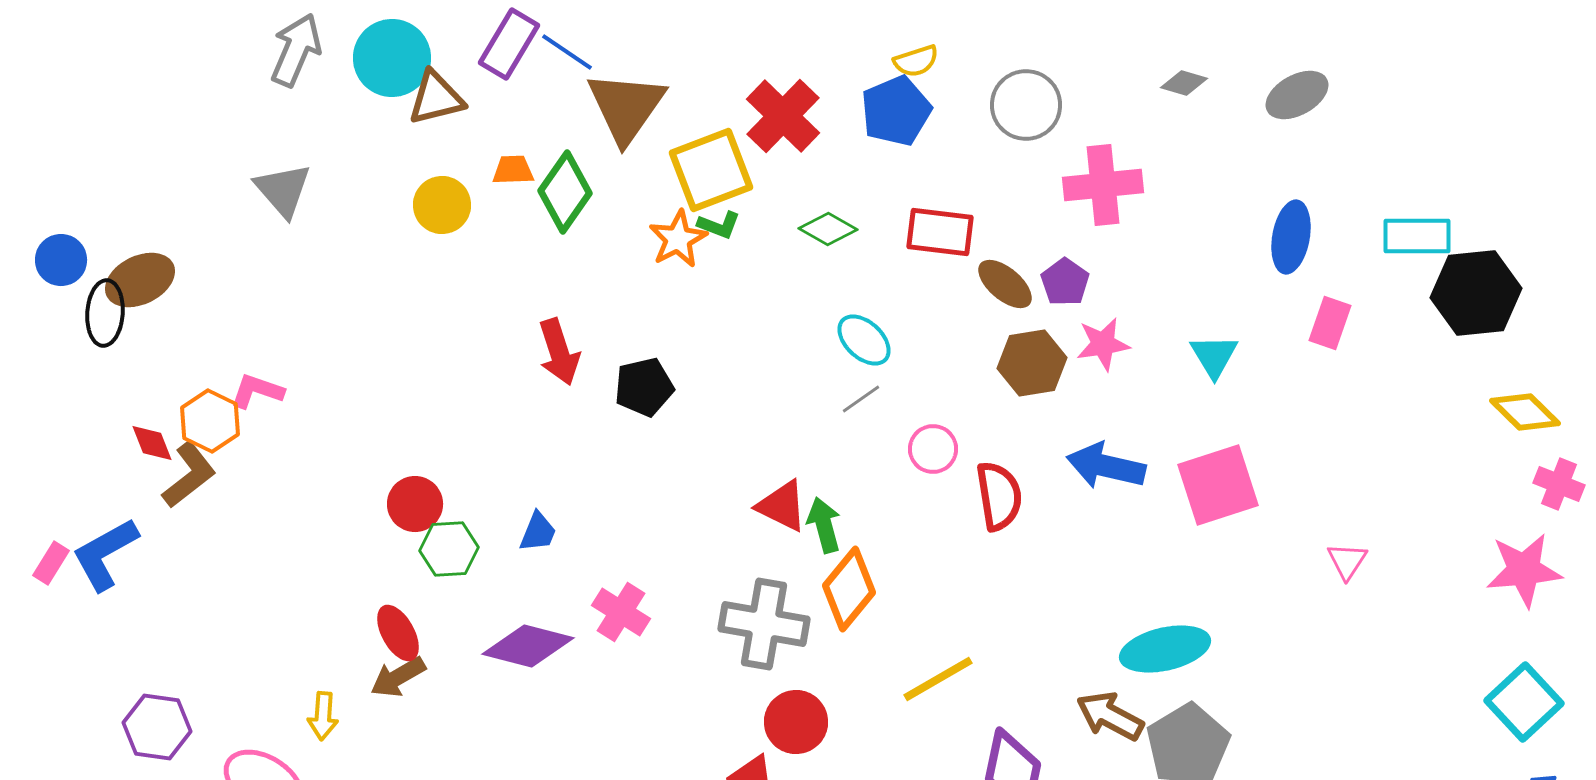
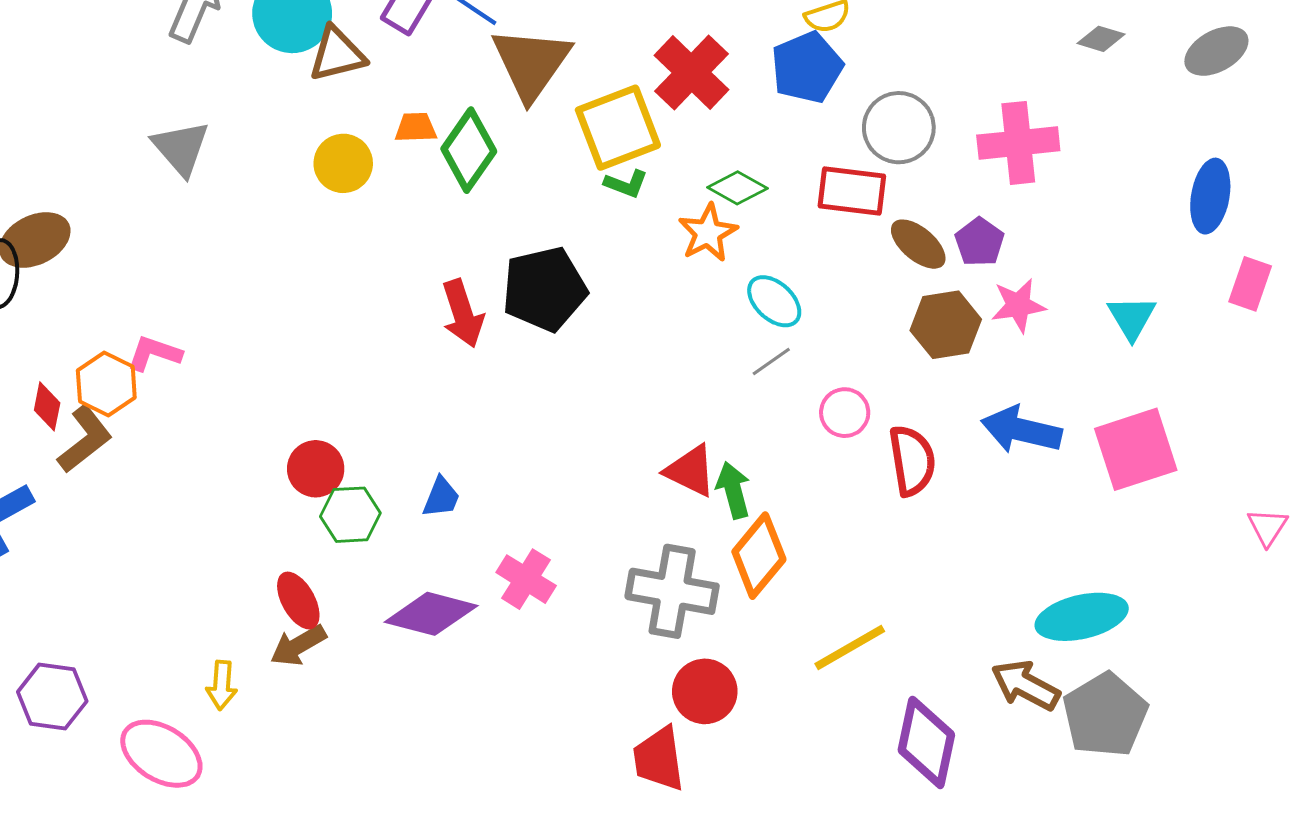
gray circle: (1026, 105) -> (899, 128), moved
orange star: (678, 239) -> (708, 233), moved
black pentagon: (644, 387) -> (544, 289), moved, size x1.4
red diamond: (152, 443) -> (47, 406), turned 33

